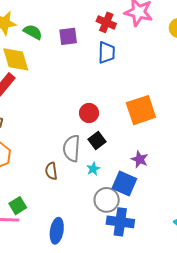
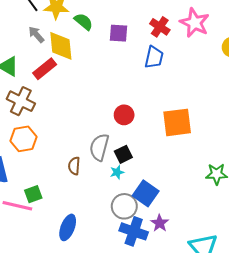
black square: (97, 140) -> (123, 154), moved
purple star: (140, 159) -> (160, 223), moved

